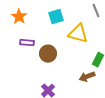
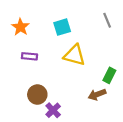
yellow triangle: (78, 34) -> (74, 55), moved
brown circle: (48, 54) -> (37, 95), moved

